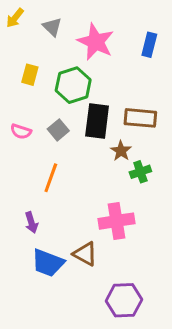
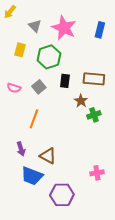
gray triangle: (52, 27) -> (35, 26), moved
black rectangle: (97, 121) -> (65, 81), size x0.6
pink cross: (116, 221) -> (97, 173), moved, size x0.6
brown triangle: (85, 254) -> (48, 156), moved
purple hexagon: (124, 300) -> (62, 195), moved

